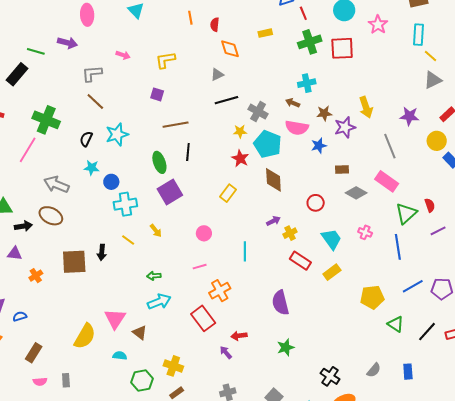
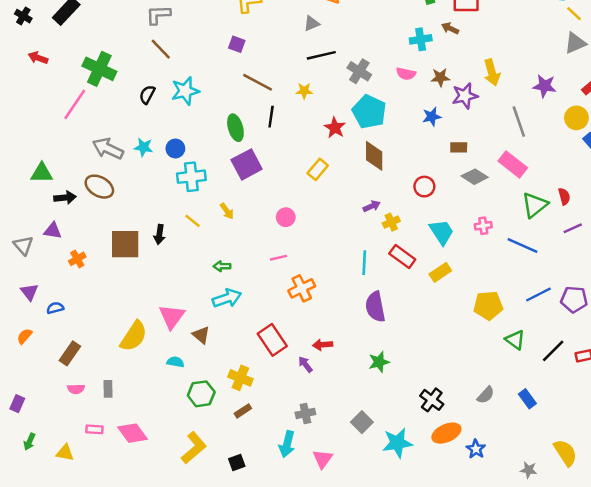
brown arrow: (293, 103) -> (450, 28), moved
brown line: (176, 125) -> (258, 82), turned 35
pink semicircle: (297, 128) -> (406, 74), moved, size x0.7
yellow star: (240, 131) -> (304, 91), moved
cyan star: (92, 168) -> (143, 147), moved
pink cross: (365, 232) -> (483, 226), turned -32
blue line: (398, 247) -> (522, 245), turned -60
cyan line: (245, 251) -> (364, 263), moved
red rectangle: (203, 318) -> (272, 340), moved
blue rectangle: (408, 372) -> (527, 399), turned -35

